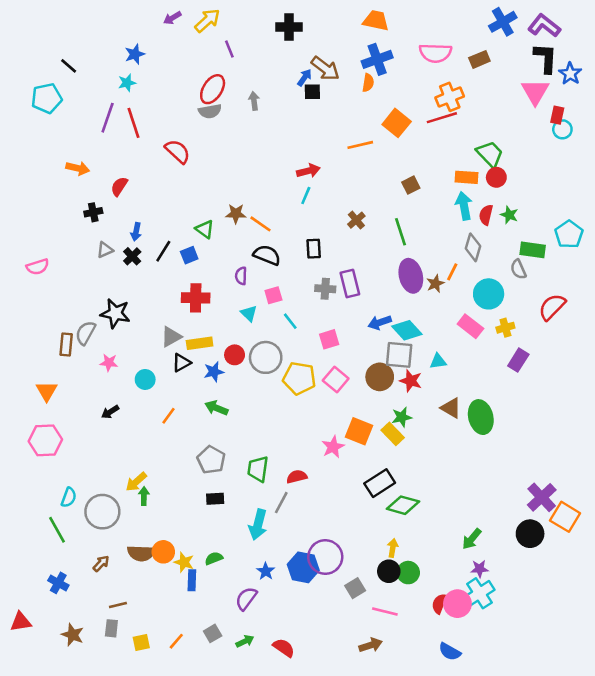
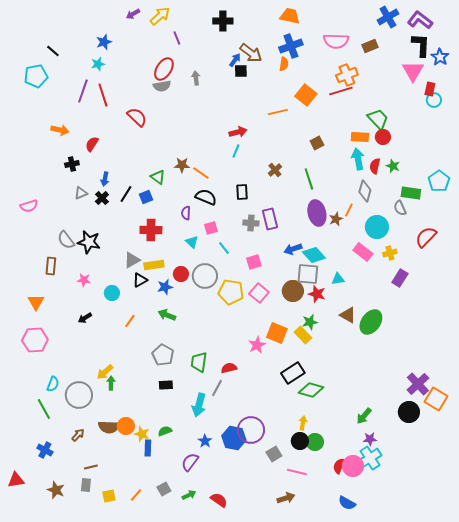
gray semicircle: (86, 333) -> (66, 240), moved, turned -66
green ellipse: (481, 417) -> (371, 322), turned 50

